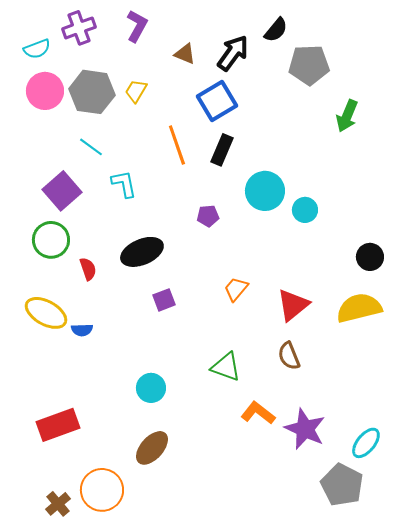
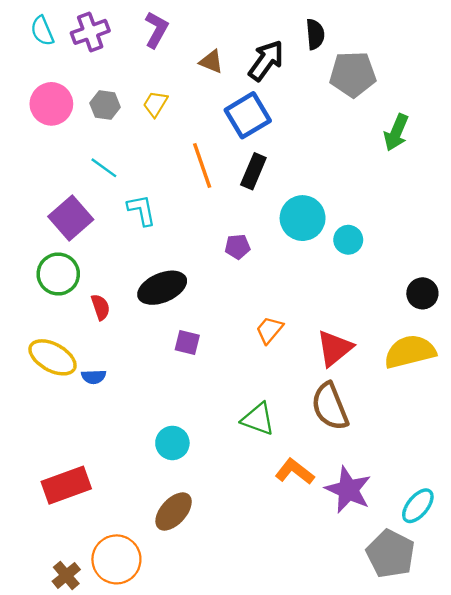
black semicircle: (276, 30) -> (315, 34), turned -44
cyan semicircle: (37, 49) -> (42, 31), moved, turned 88
gray hexagon: (92, 92) -> (105, 105), size x0.6
purple square: (164, 300) -> (187, 343), turned 35
brown semicircle: (289, 356) -> (330, 406), size x1.5

